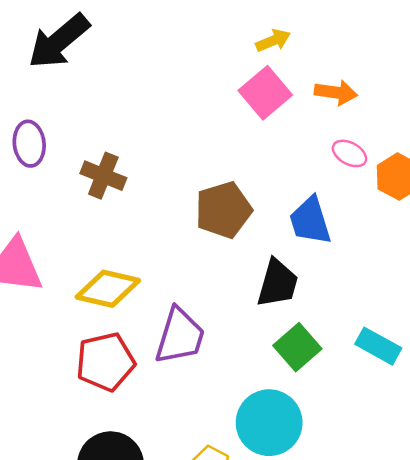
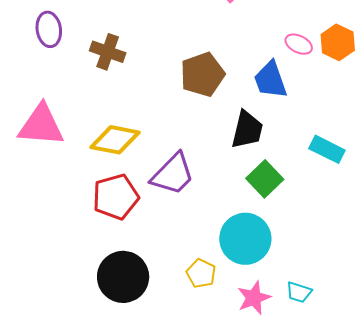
pink ellipse: (349, 153) -> (299, 44), moved
purple trapezoid: (180, 336) -> (173, 174), turned 30
cyan rectangle: (378, 346) -> (327, 149), moved

